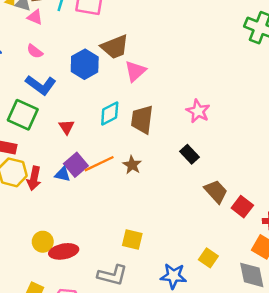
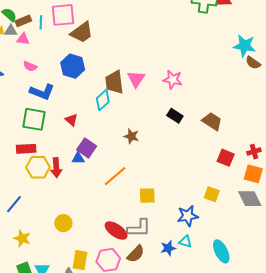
brown trapezoid: (115, 47) -> (82, 32), moved
pink triangle: (135, 71) -> (136, 79), moved
brown trapezoid: (142, 120) -> (114, 82), moved
orange line: (99, 164) -> (115, 176), moved
brown trapezoid: (216, 191) -> (212, 121), moved
red square: (242, 207) -> (226, 158), moved
yellow circle: (43, 242) -> (63, 223), moved
red ellipse: (64, 251) -> (116, 231), moved, turned 60

